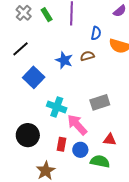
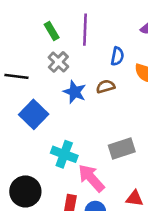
gray cross: (24, 13) -> (58, 62), moved
black line: (20, 49) -> (16, 76), turned 48

